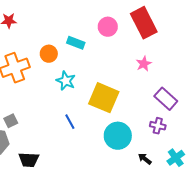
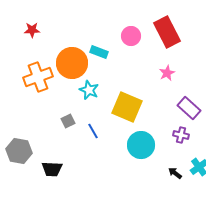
orange circle: (49, 54) -> (72, 63), size x1.8
gray square: (11, 121) -> (68, 121), moved
black arrow: (145, 159) -> (175, 173), moved

